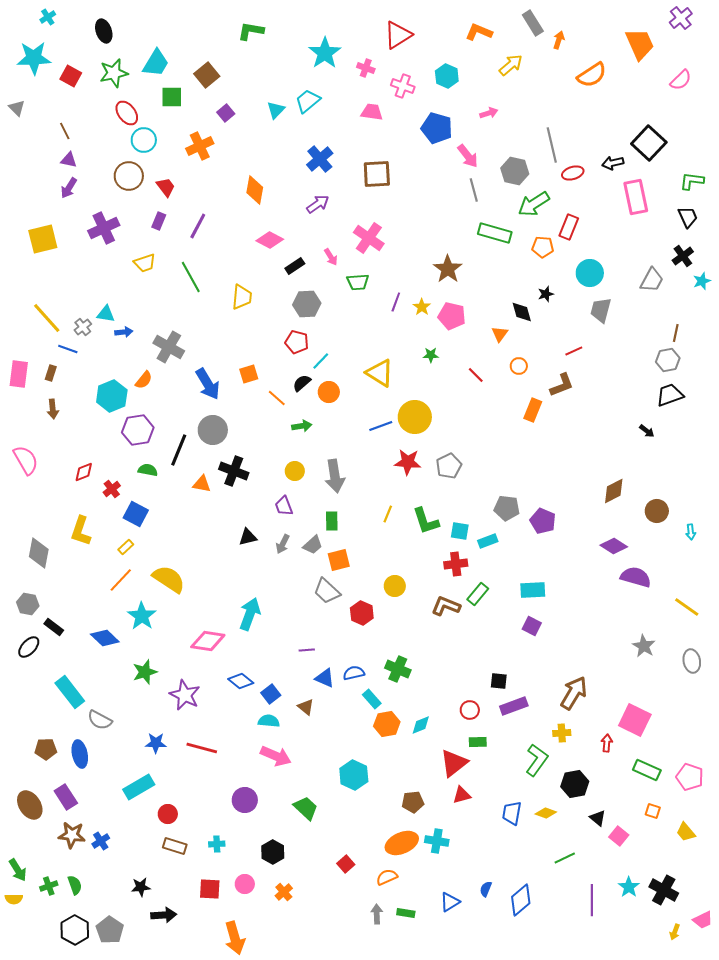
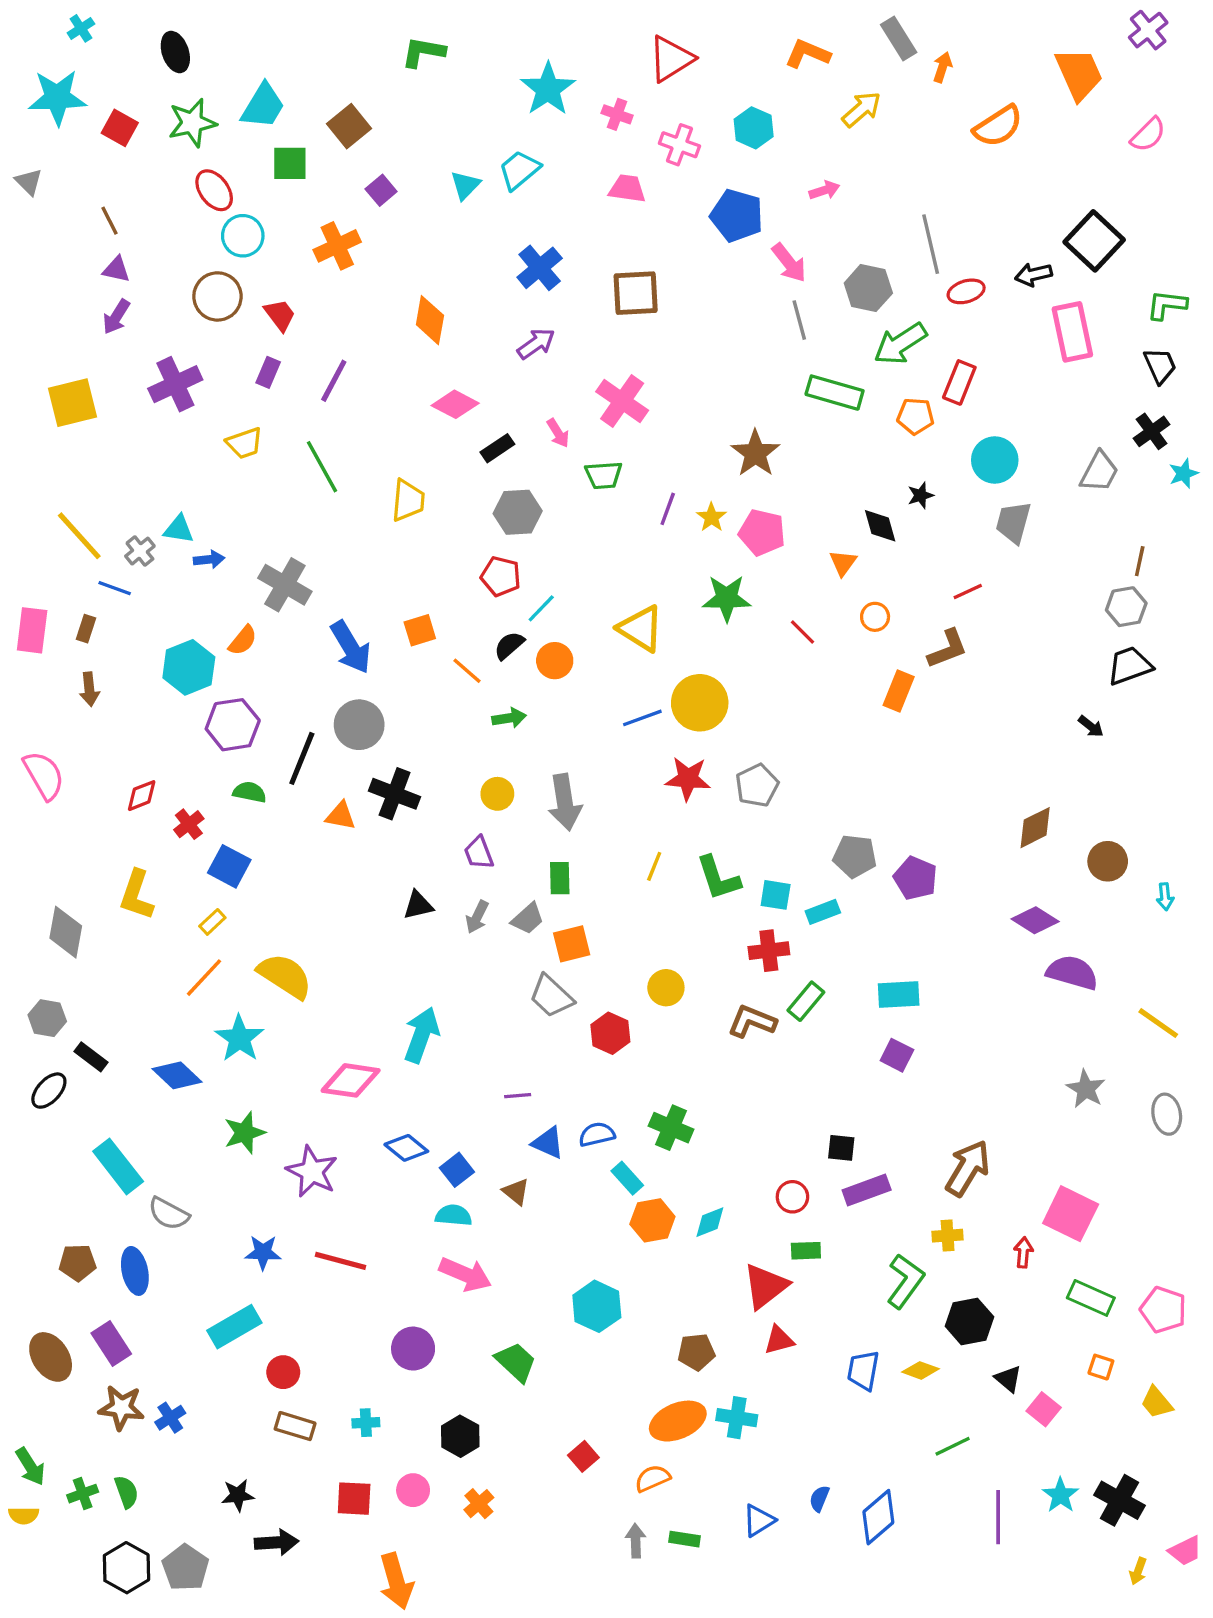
green star: (431, 355) -> (727, 598), size x1.8

